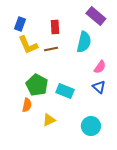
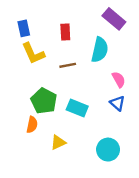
blue rectangle: (20, 24) -> (24, 28), turned -32
brown line: (51, 49) -> (68, 65), moved
pink semicircle: (100, 67) -> (119, 80), turned -64

